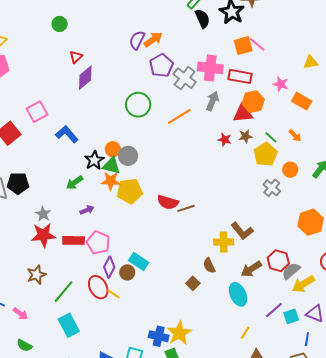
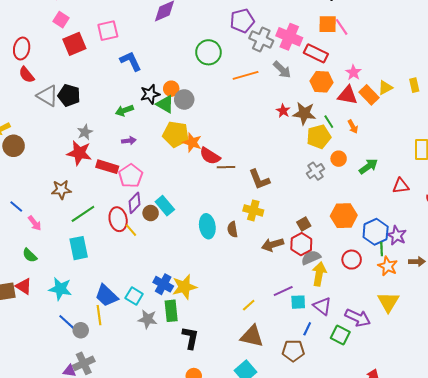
yellow triangle: (311, 62) -> (385, 88), moved, turned -35
gray cross: (185, 78) -> (261, 39), turned -30
gray arrow: (212, 101) -> (282, 70), turned 96
red triangle: (243, 113) -> (348, 95), moved
brown star: (245, 136) -> (304, 113), size x1.6
orange star: (111, 181) -> (192, 142), moved
brown L-shape: (242, 231) -> (259, 179), moved
brown square: (193, 283) -> (304, 224), moved
yellow arrow: (303, 284) -> (319, 274), turned 115
cyan ellipse: (238, 294) -> (207, 226), moved

